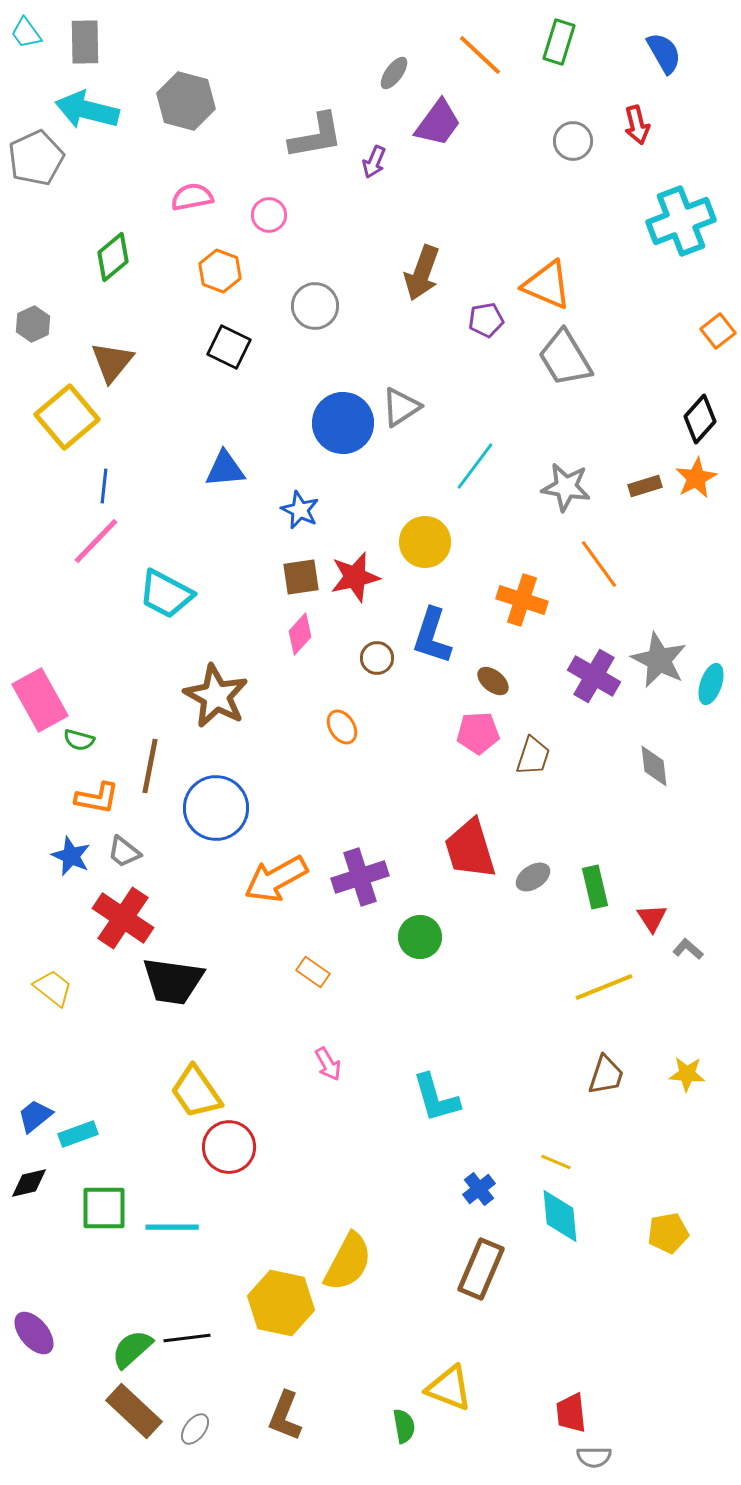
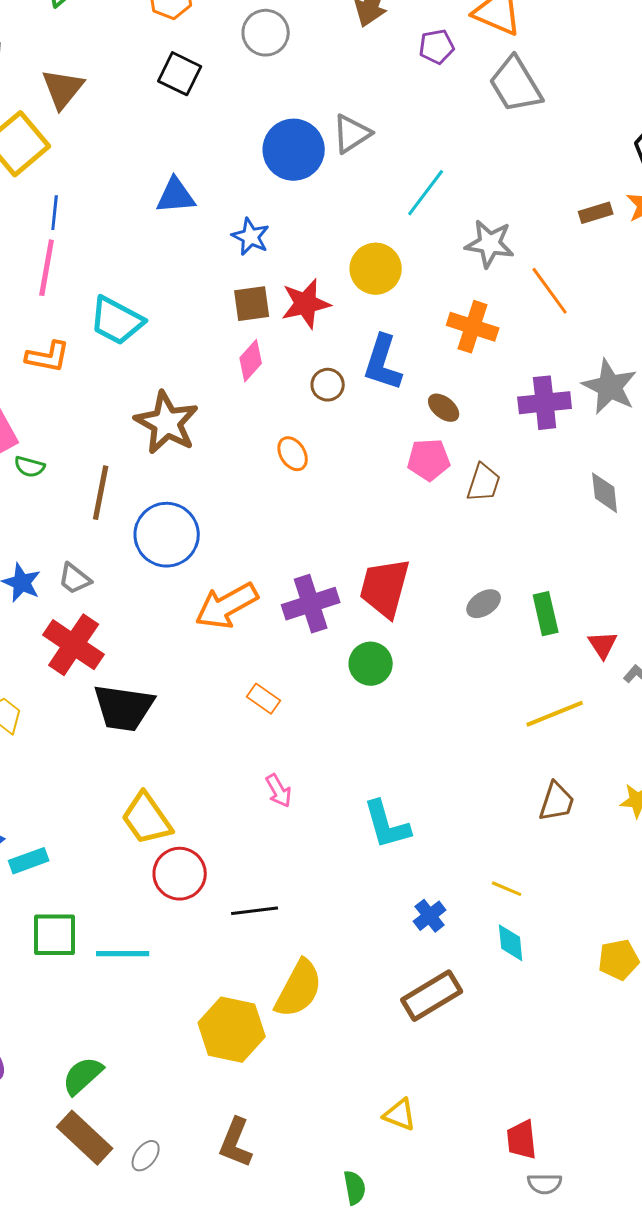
gray star: (566, 487) -> (490, 244), moved
pink line: (96, 541) -> (47, 268), turned -34
purple cross: (594, 676) -> (545, 403), turned -36
orange L-shape: (97, 798) -> (48, 357), moved
red trapezoid: (470, 849) -> (385, 588), moved, turned 32
cyan diamond: (560, 1216) -> (511, 943), size x0.7
brown rectangle: (481, 1269) -> (432, 996), turned 36
black line: (187, 1338) -> (255, 911), moved
yellow triangle: (449, 1388) -> (400, 1115), size x0.7
green semicircle: (404, 1426) -> (355, 1188), moved

